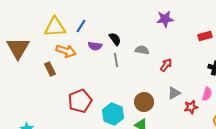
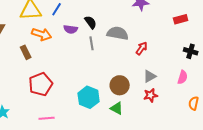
gray semicircle: (142, 50) -> (118, 33), size x1.5
red pentagon: (80, 101) -> (41, 84), moved
red star: (191, 107) -> (151, 95), moved

